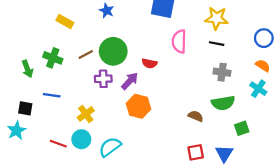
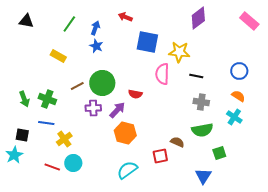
yellow star: (217, 18) -> (179, 52), moved
green cross: (53, 58) -> (47, 99), moved
yellow cross: (86, 114) -> (64, 139), moved
cyan semicircle: (110, 147) -> (127, 170), moved
red square: (196, 152) -> (160, 156), moved

